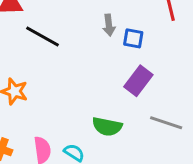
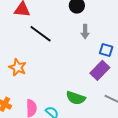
blue square: (133, 38) -> (106, 50), moved

